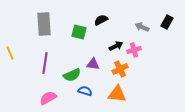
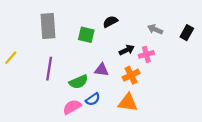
black rectangle: (167, 22) -> (187, 33), moved
yellow line: (10, 53) -> (11, 58), turned 64
blue semicircle: (85, 91) -> (93, 99), turned 128
pink semicircle: (48, 98) -> (72, 107), moved

